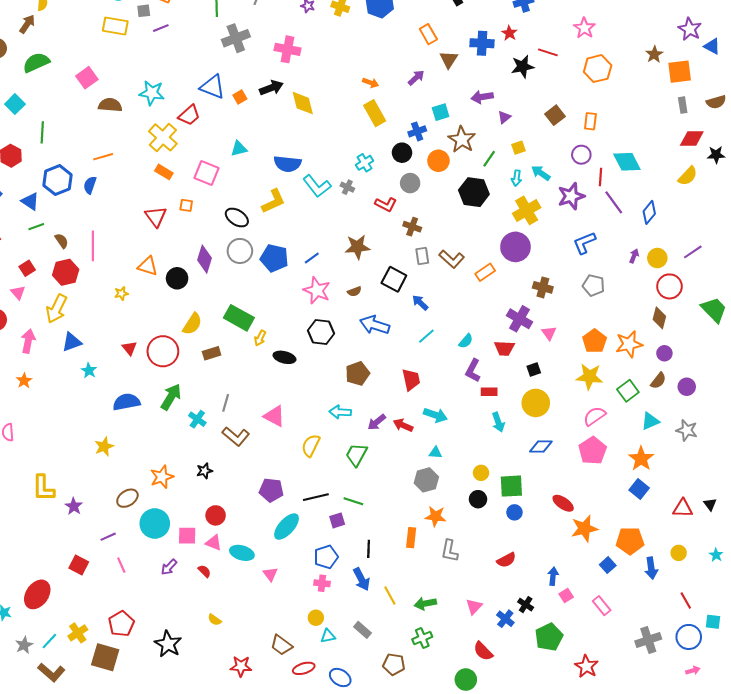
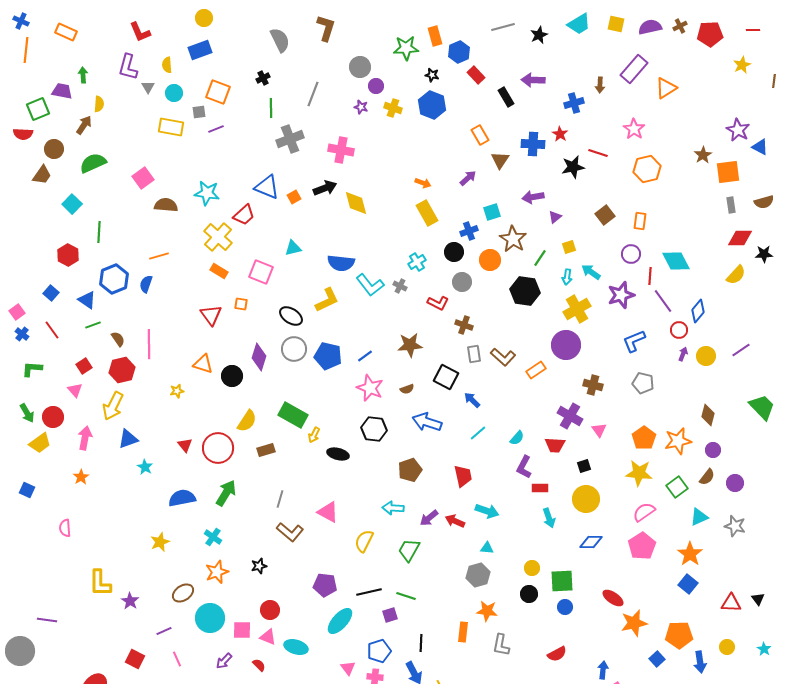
red circle: (669, 286) -> (679, 330), moved, size x0.7
cyan cross: (197, 419) -> (213, 537), moved
pink triangle: (270, 574) -> (348, 668), moved

